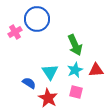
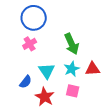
pink cross: (15, 32) -> (30, 44), moved
blue semicircle: (29, 83) -> (26, 82), turned 96

